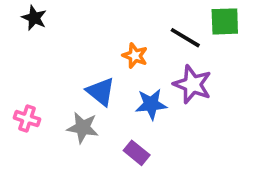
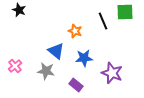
black line: (185, 38) -> (103, 21), turned 36
purple star: (192, 84) -> (112, 73), moved
pink cross: (27, 119) -> (15, 66), turned 32

